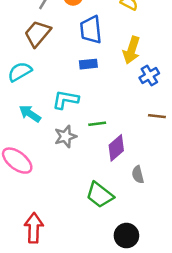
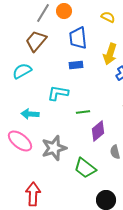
cyan arrow: (30, 114) -> (30, 114), moved, turned -30
gray star: (65, 136) -> (54, 148), moved, size x1.4

